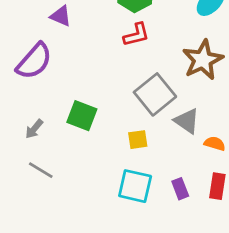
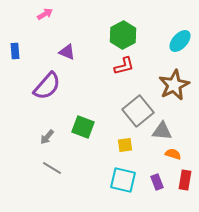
gray triangle: (187, 121) -> (162, 131), turned -30
orange semicircle: (215, 144) -> (173, 154), moved

